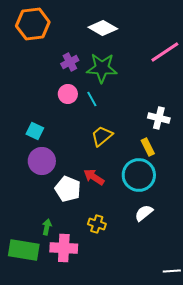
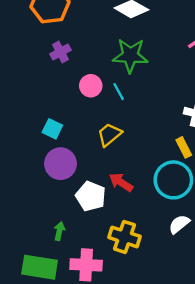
purple cross: (70, 62) -> (60, 52), moved
yellow trapezoid: (102, 136) -> (109, 135), moved
yellow cross: (97, 224) -> (124, 237), size x1.5
green arrow: (47, 227) -> (59, 231), moved

